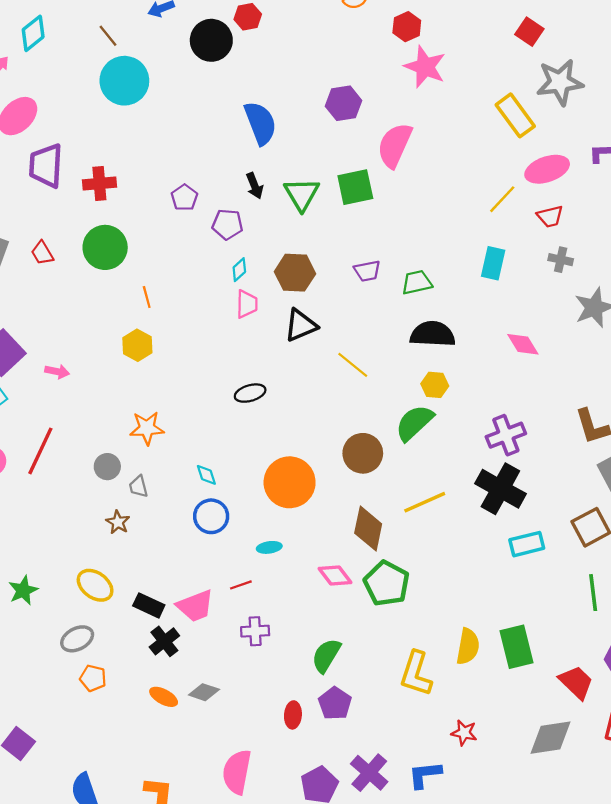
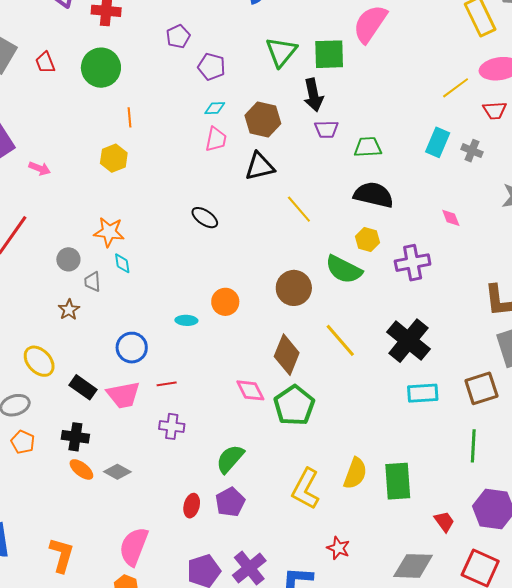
black arrow: (255, 186) -> (313, 95), moved, size x1.4
gray cross: (561, 260) -> (472, 151), moved
cyan diamond: (239, 270) -> (215, 108), turned 30
pink diamond: (523, 344) -> (451, 218), size x0.7
black ellipse: (250, 393) -> (205, 218), turned 40
green semicircle: (414, 423) -> (344, 269), turned -120
purple cross: (506, 435) -> (413, 263), moved
cyan diamond: (206, 475) -> (122, 263), moved
orange circle: (290, 482) -> (225, 302), size x0.6
yellow line: (425, 502) -> (340, 340), turned 63
blue circle: (211, 516) -> (132, 348), moved
cyan ellipse: (269, 547) -> (186, 320), moved
black cross: (164, 641) -> (75, 437), moved, turned 36
red trapezoid: (576, 682) -> (444, 522), size x0.7

